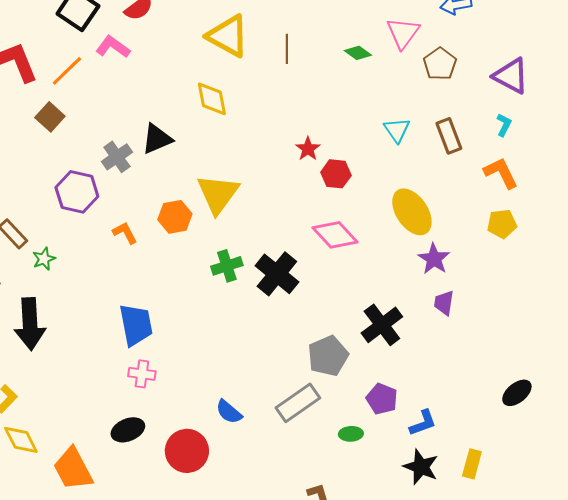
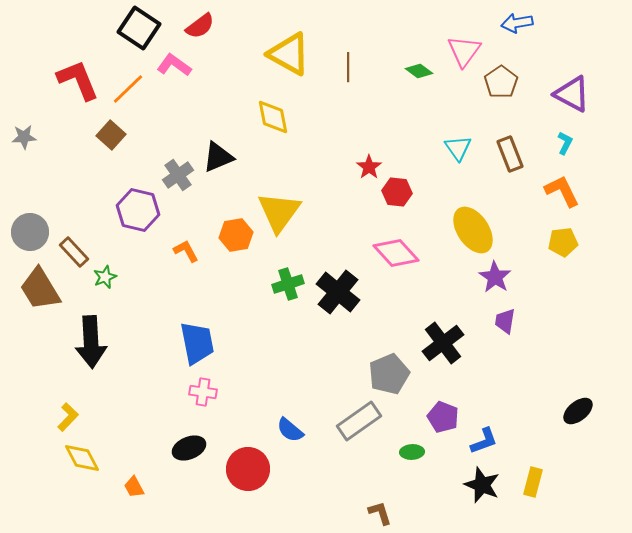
orange trapezoid: (73, 469) -> (134, 487), size x0.5

